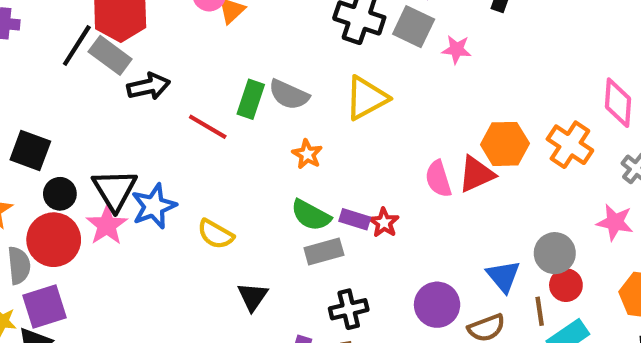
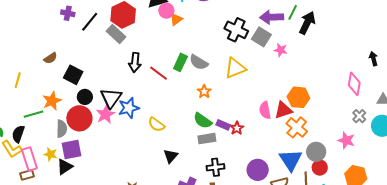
black line: (77, 45) -> (90, 22), moved
black arrow: (149, 86) -> (135, 62), moved, turned 102
orange cross: (570, 145) -> (297, 127), moved
blue triangle: (503, 276) -> (291, 160), size x1.4

